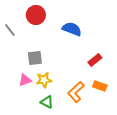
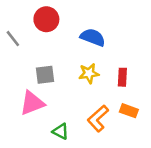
red rectangle: (95, 60) -> (122, 77), turned -48
pink triangle: (25, 80) -> (32, 103), size x1.5
yellow star: (44, 80) -> (89, 73), moved

